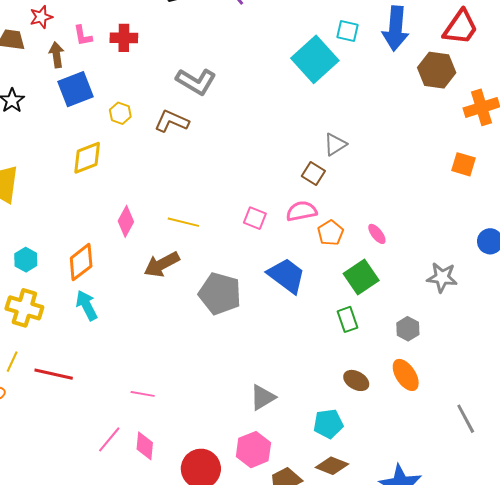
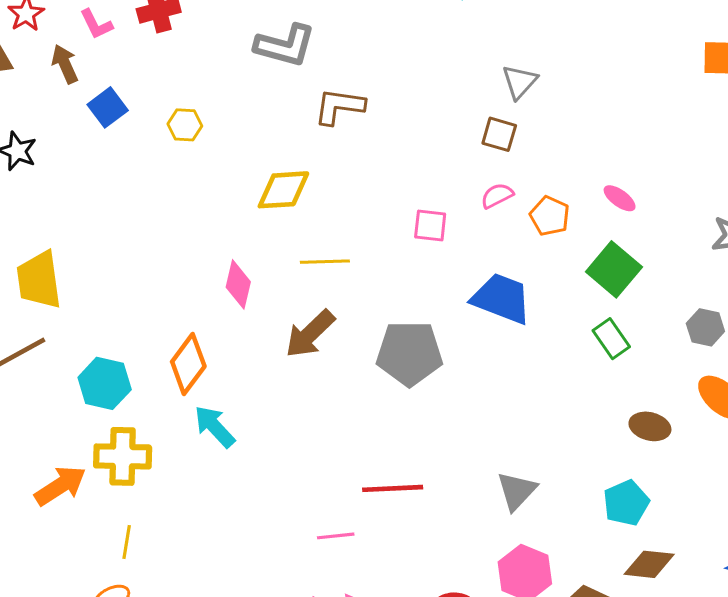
blue square: (76, 89) -> (108, 107), size x0.7
brown L-shape: (172, 121) -> (339, 106), moved
yellow diamond: (87, 158) -> (283, 190), moved, turned 33
pink semicircle: (301, 211) -> (497, 196), size x0.7
cyan hexagon: (26, 260) -> (105, 383), size x1.4
red line: (54, 374) -> (393, 488), moved

